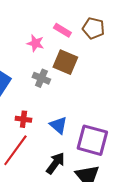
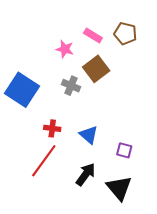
brown square: (65, 62) -> (96, 69), turned 30
purple square: (92, 140) -> (124, 150), size x0.5

